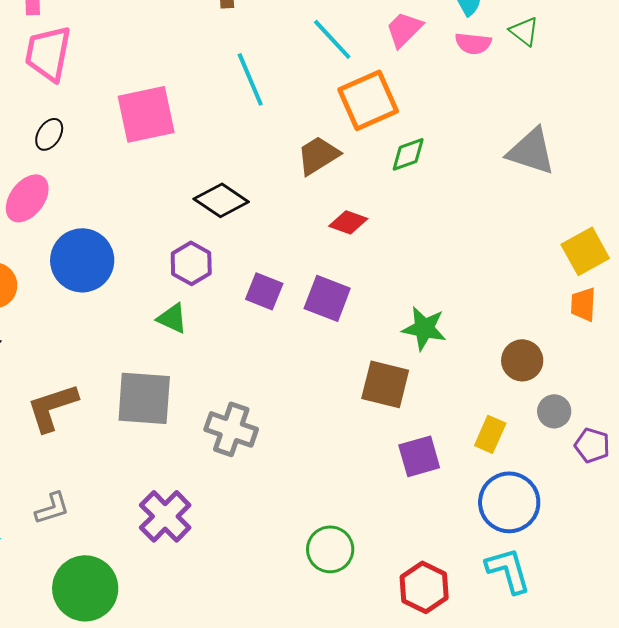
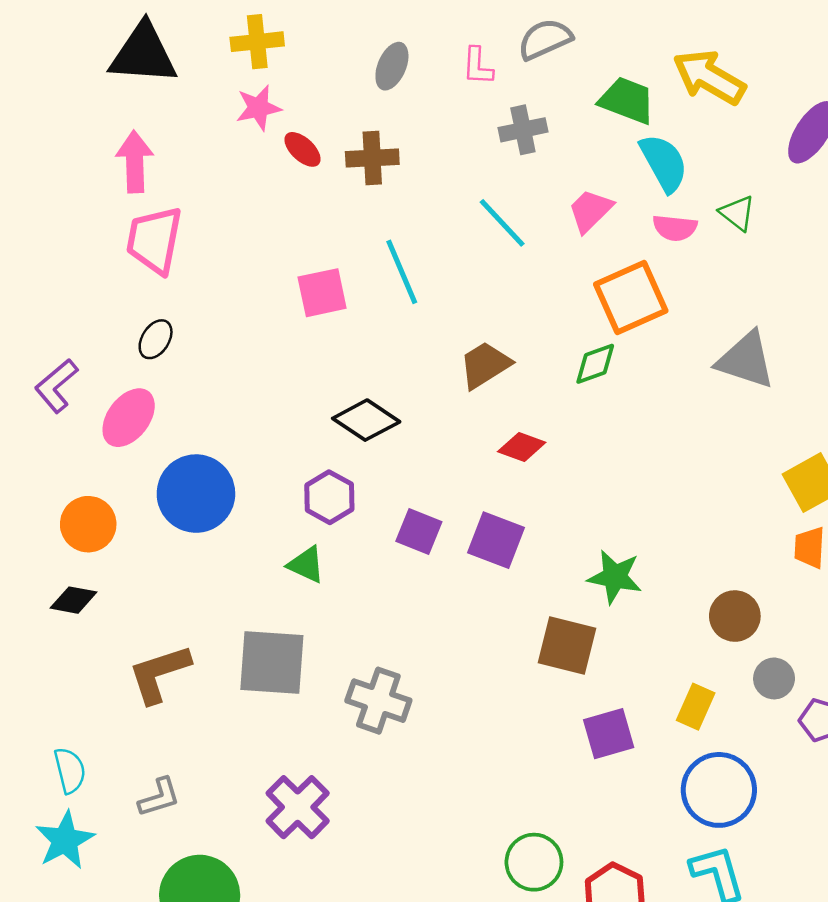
orange square: (368, 100) -> (631, 298), moved
pink square: (146, 114) -> (322, 293), moved, size x0.7
green circle: (330, 549) -> (534, 862), moved

